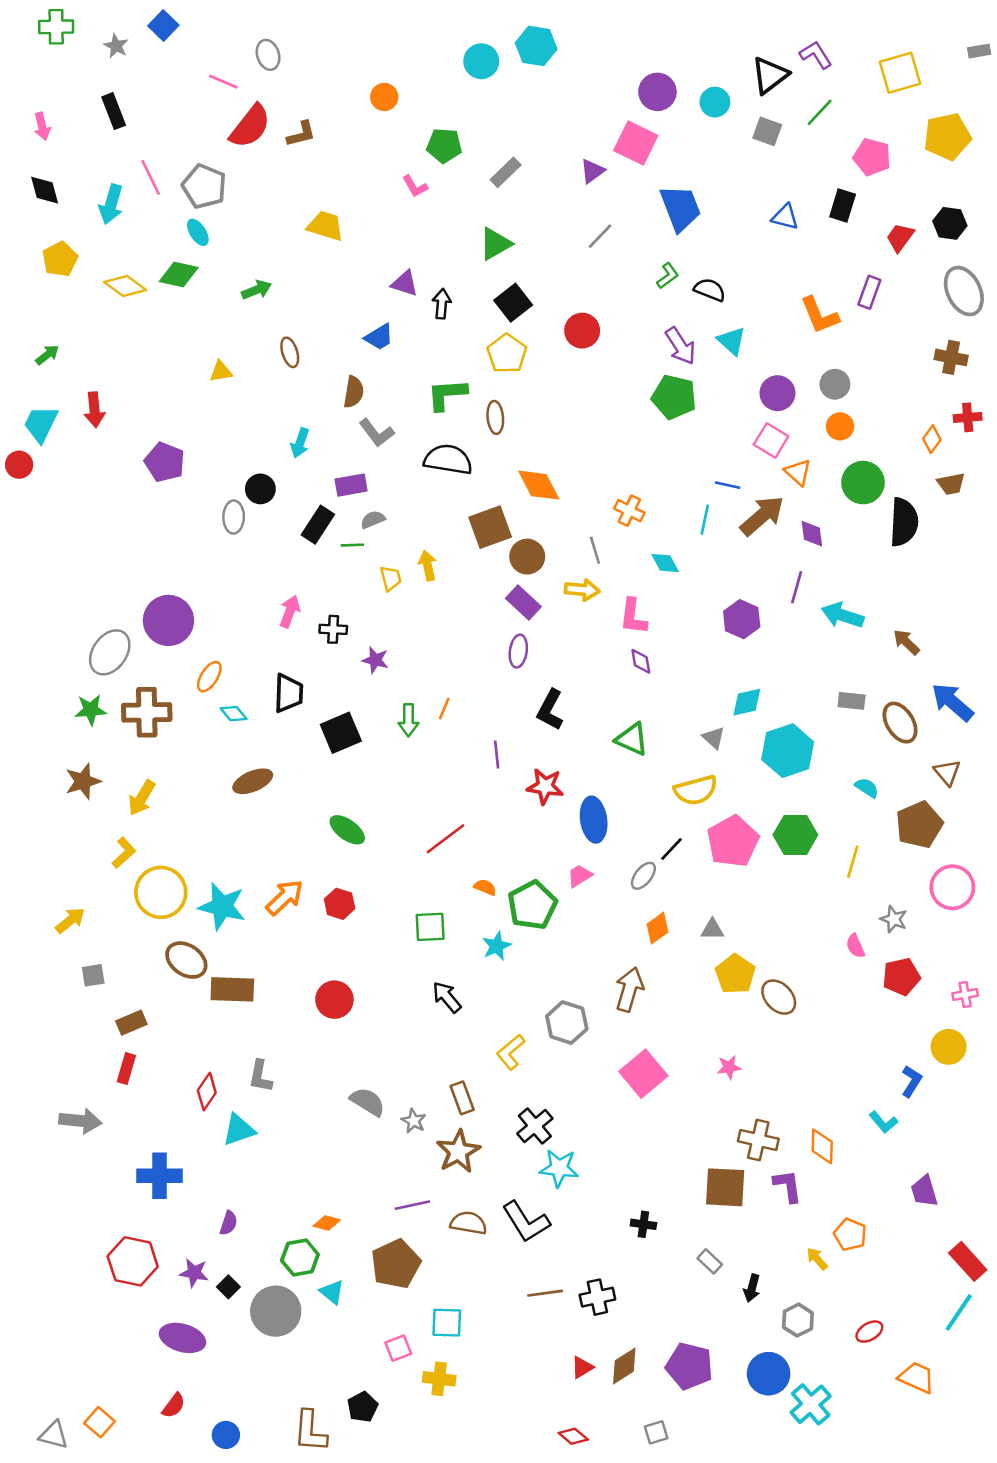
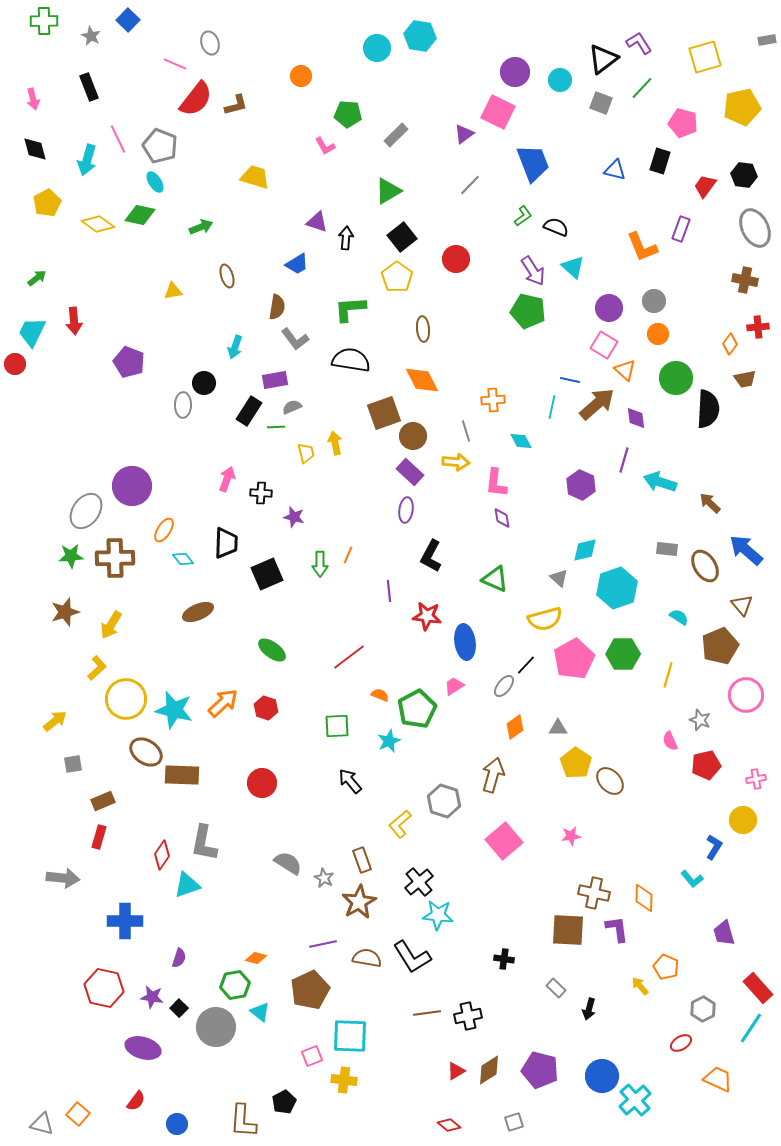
brown ellipse: (495, 417) -> (423, 329), moved
orange cross: (629, 511) -> (493, 400), turned -30
gray L-shape: (260, 1076) -> (204, 843), size x1.4
gray hexagon: (798, 1320) -> (703, 1009), moved
cyan square: (447, 1323) -> (350, 1036), size x1.4

